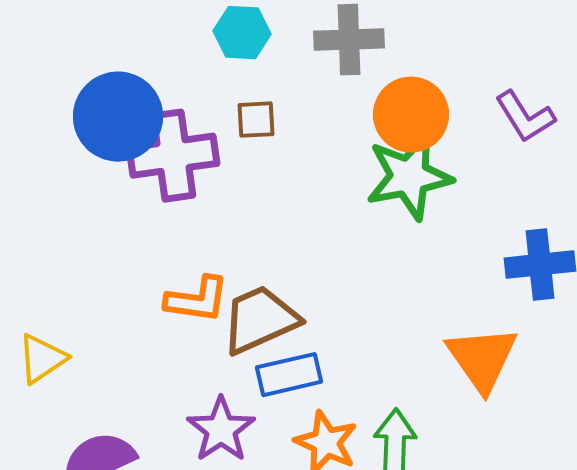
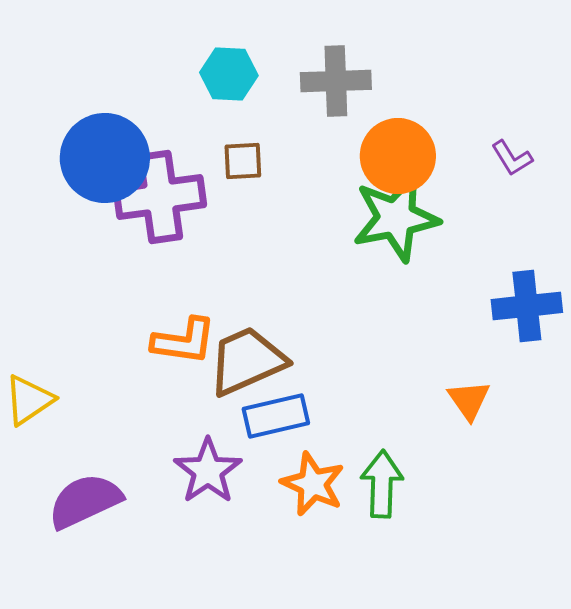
purple L-shape: (525, 117) -> (512, 158), size x0.7
orange triangle: (482, 359) -> (469, 400), size x0.6

